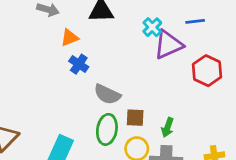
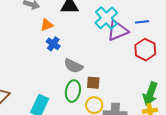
blue line: (195, 21) -> (142, 22), moved
cyan cross: (152, 27) -> (106, 18), size x1.6
green arrow: (168, 127) -> (150, 94), moved, size x1.6

